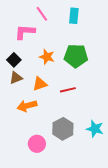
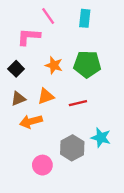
brown triangle: (16, 78) -> (18, 99), moved
cyan star: (95, 129) -> (101, 138), moved

